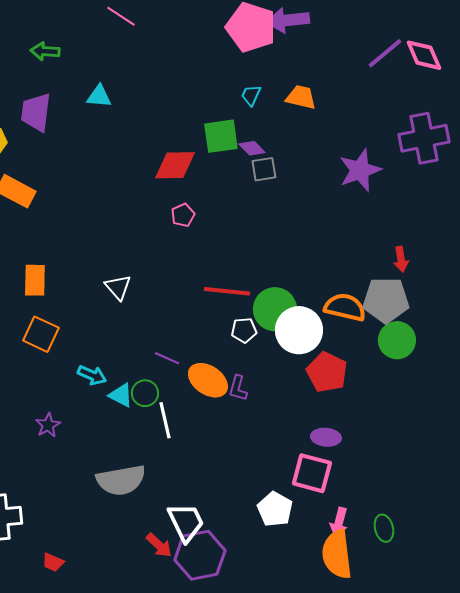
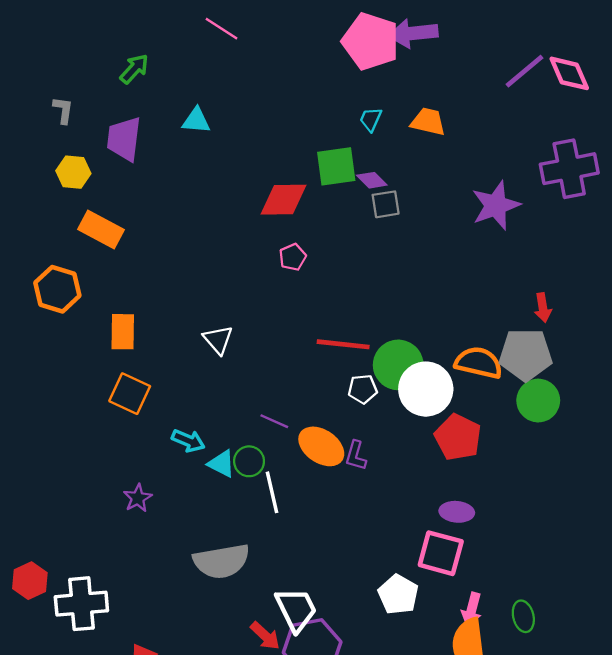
green arrow: (45, 51) -> (134, 69), turned 128

